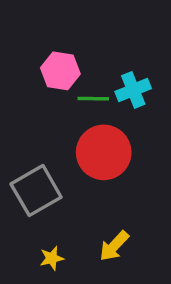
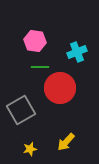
green line: (93, 99) -> (40, 67), moved

